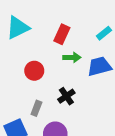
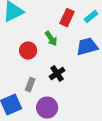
red rectangle: (62, 34) -> (67, 18), moved
green arrow: (72, 57) -> (51, 39), moved, turned 56

